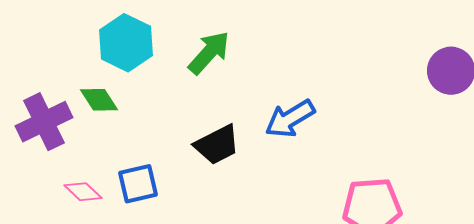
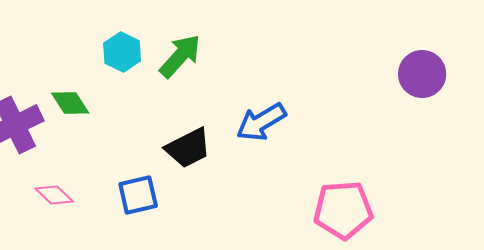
cyan hexagon: (126, 43) -> (122, 52), moved, size x0.7
blue square: (138, 184) -> (138, 195), moved

